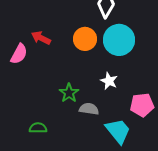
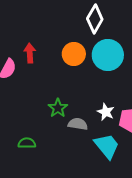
red arrow: (41, 38) -> (30, 53), turned 60
white star: (109, 81) -> (106, 112), moved

